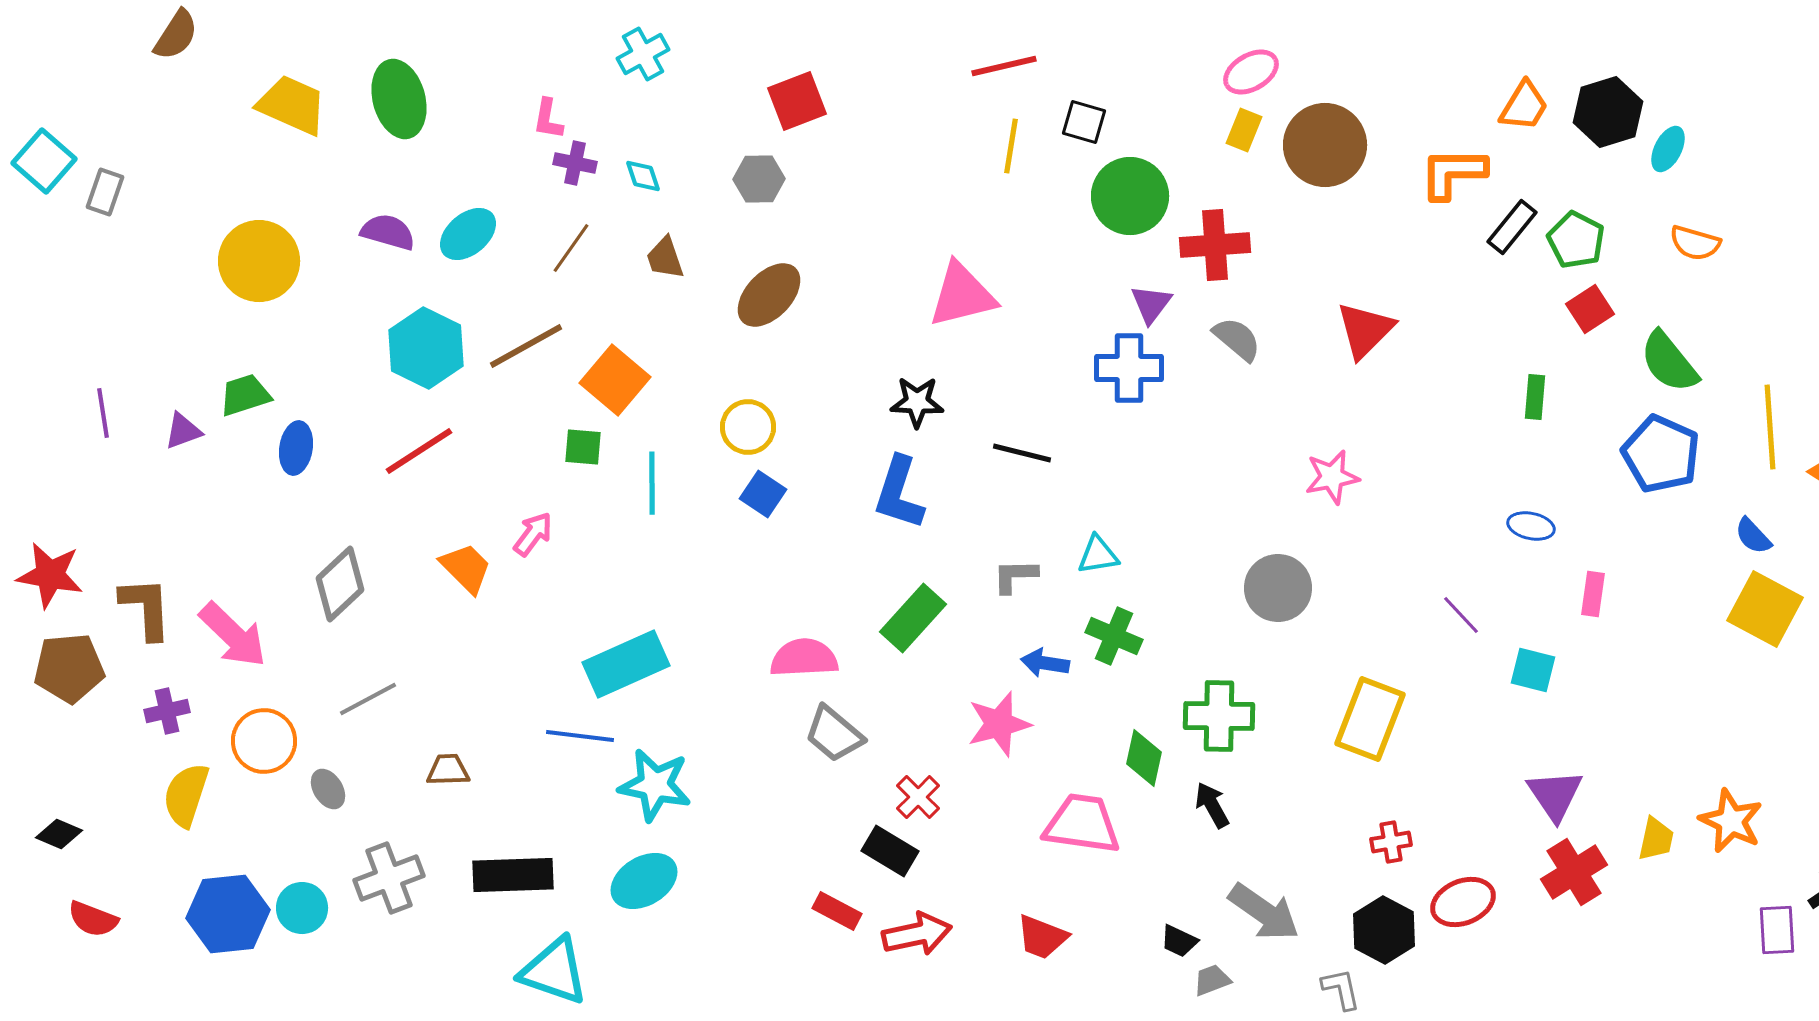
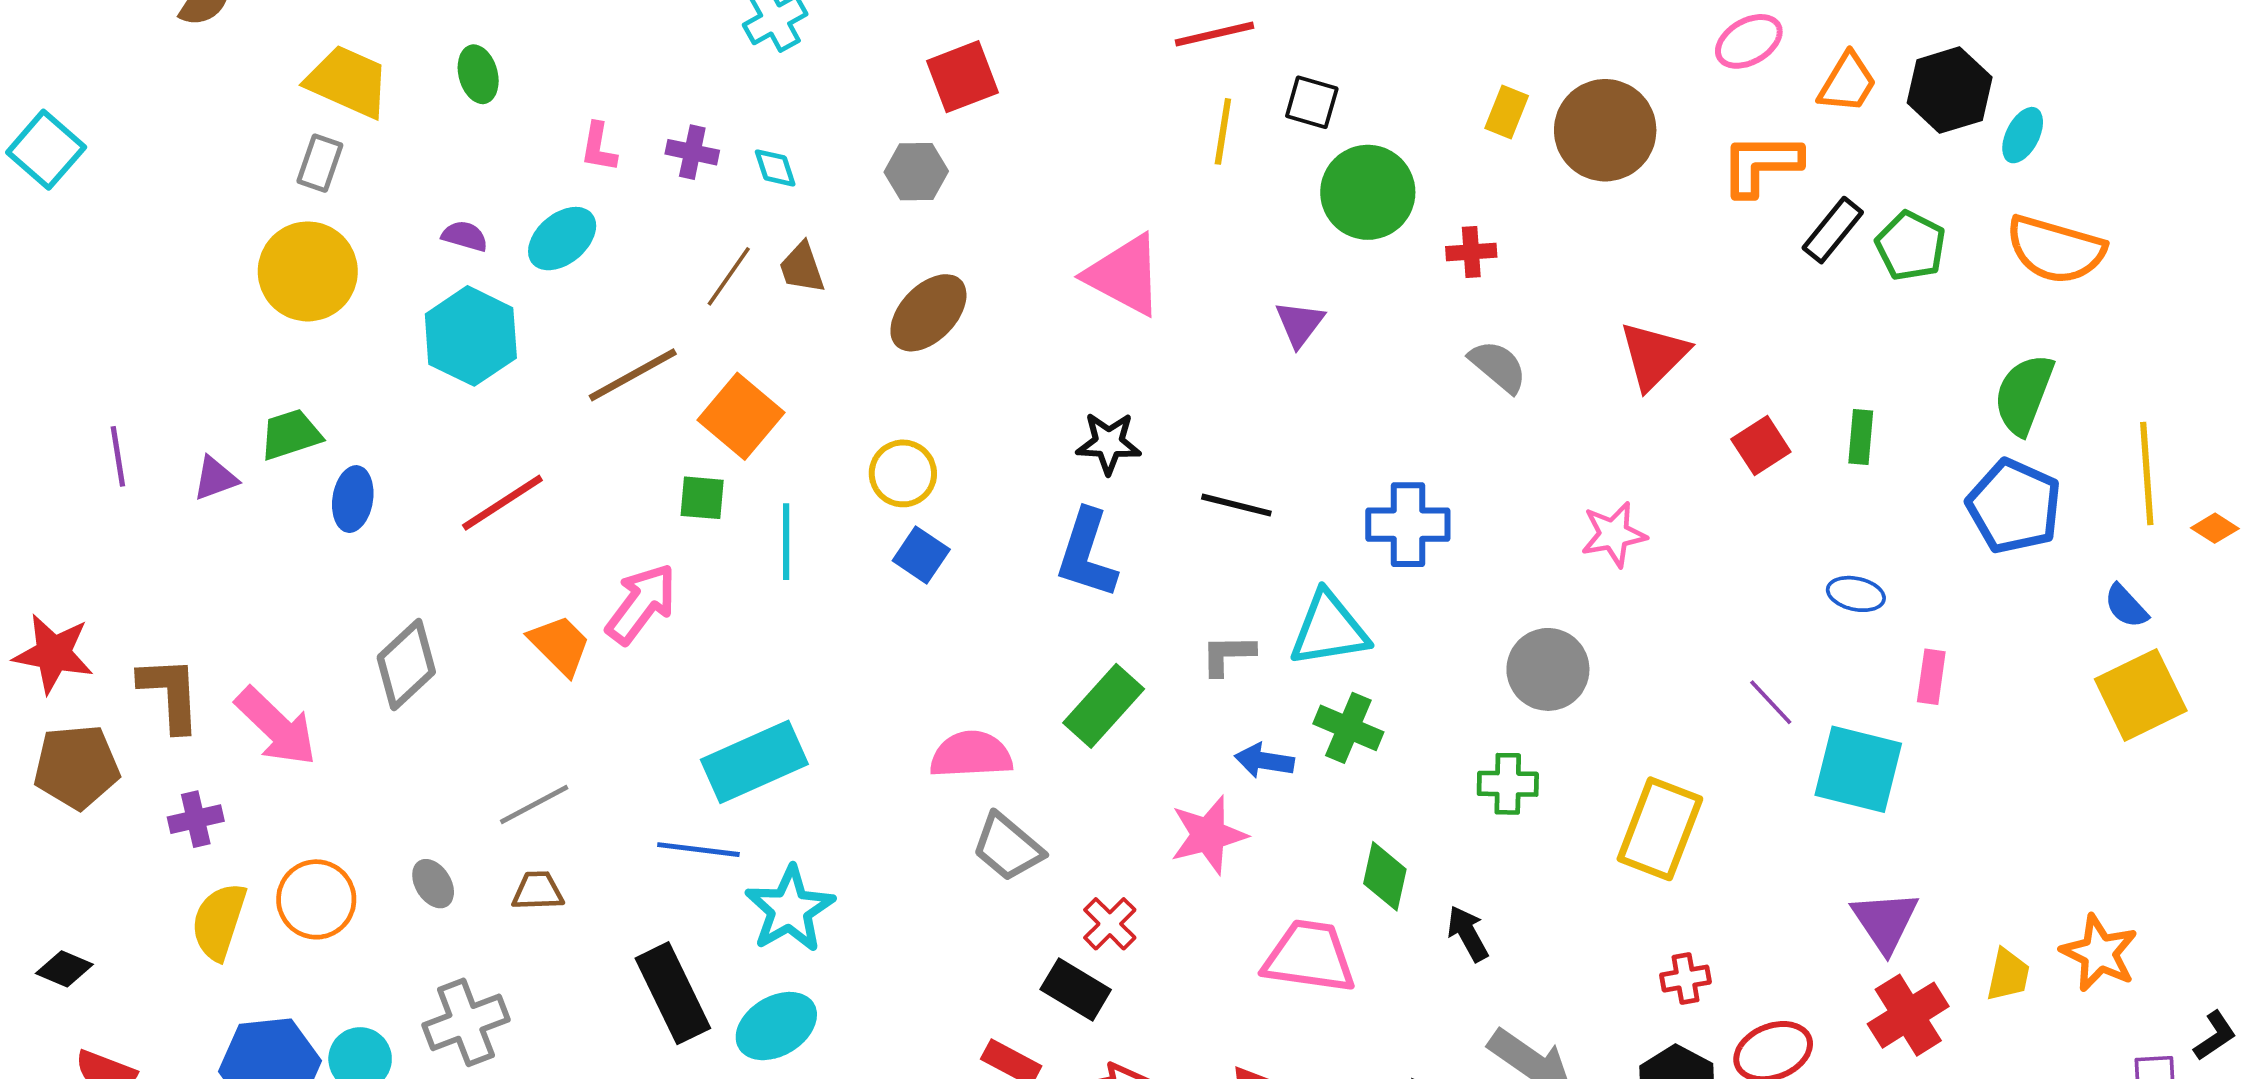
pink ellipse: (1251, 72) -> (1749, 41), moved
green ellipse: (399, 99) -> (478, 74), size x0.6
pink L-shape: (548, 119) -> (599, 147), moved
gray rectangle: (105, 192) -> (320, 163), moved
purple semicircle: (388, 232) -> (465, 236), size x0.7
orange semicircle: (1695, 243) -> (2055, 250), size x1.6
red cross: (1215, 245) -> (1471, 252), size x0.6
brown line: (571, 248) -> (729, 276), moved
pink triangle: (962, 295) -> (1124, 275), moved, turned 42
purple triangle: (1151, 304) -> (1300, 324), moved
red square: (1590, 309) -> (1761, 445), moved
cyan hexagon: (426, 348) -> (471, 336), moved
green semicircle: (1669, 362) -> (2024, 394), turned 60
blue cross: (1129, 368) -> (1408, 525), moved
pink arrow: (533, 534) -> (641, 604), size x1.5
cyan triangle: (1098, 555) -> (1329, 629), size x1.6
yellow square: (1765, 609) -> (2141, 695), turned 36
cyan square: (1533, 670) -> (1858, 769), size x1.6
gray line: (368, 699) -> (534, 805), moved
green cross: (1219, 716) -> (1508, 784), moved, size x0.7
orange circle: (264, 741) -> (316, 899), moved
cyan star: (655, 785) -> (790, 909), turned 30
gray ellipse: (328, 789) -> (433, 884), moved
black rectangle: (513, 875) -> (673, 993), moved, turned 66

